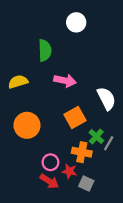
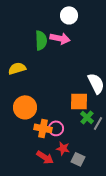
pink arrow: (65, 81) -> (60, 38), moved
orange square: (75, 117) -> (79, 101), moved, turned 30
orange cross: (82, 152) -> (43, 128), moved
pink circle: (50, 162) -> (56, 128), moved

